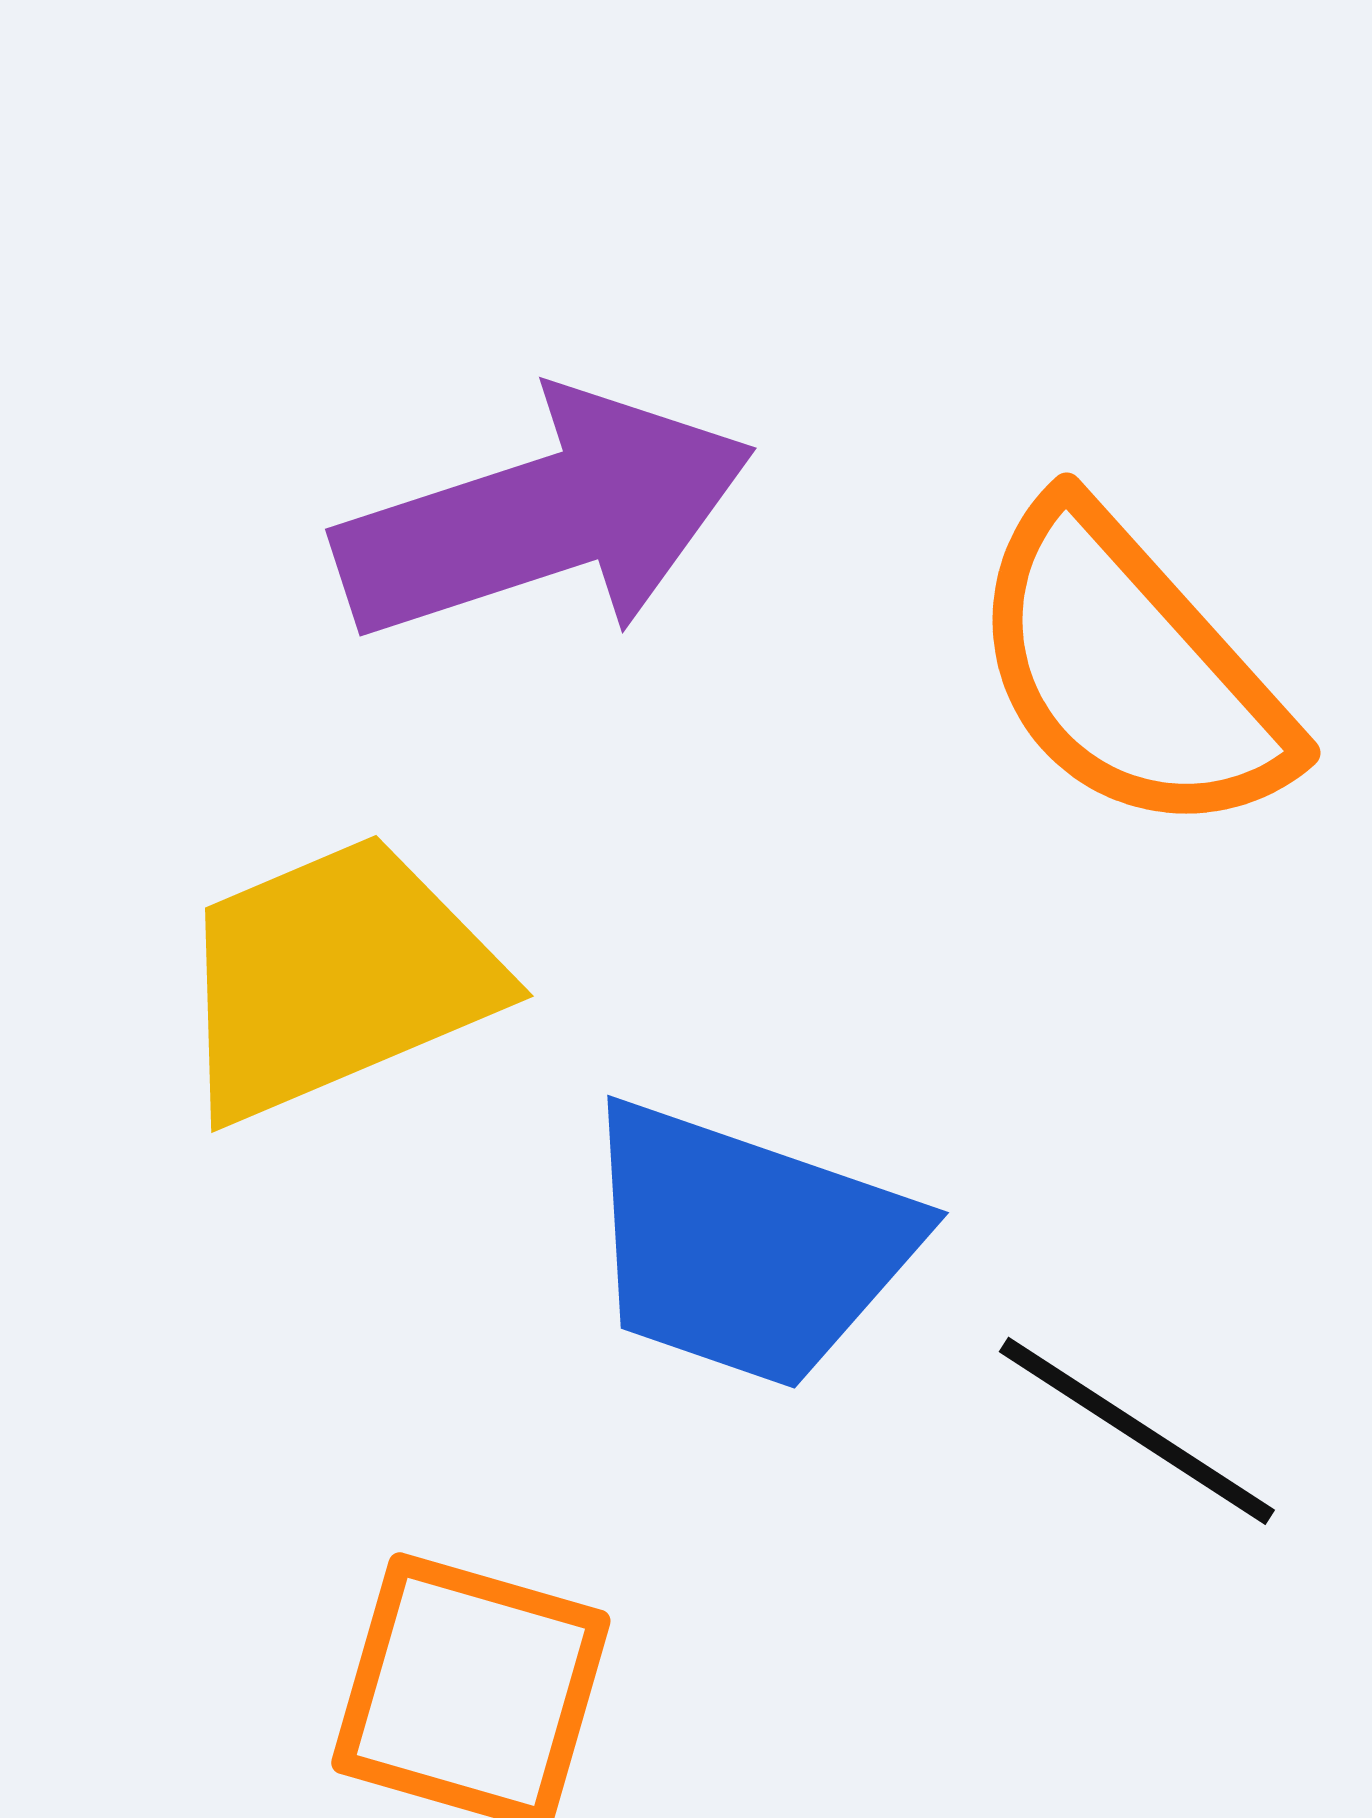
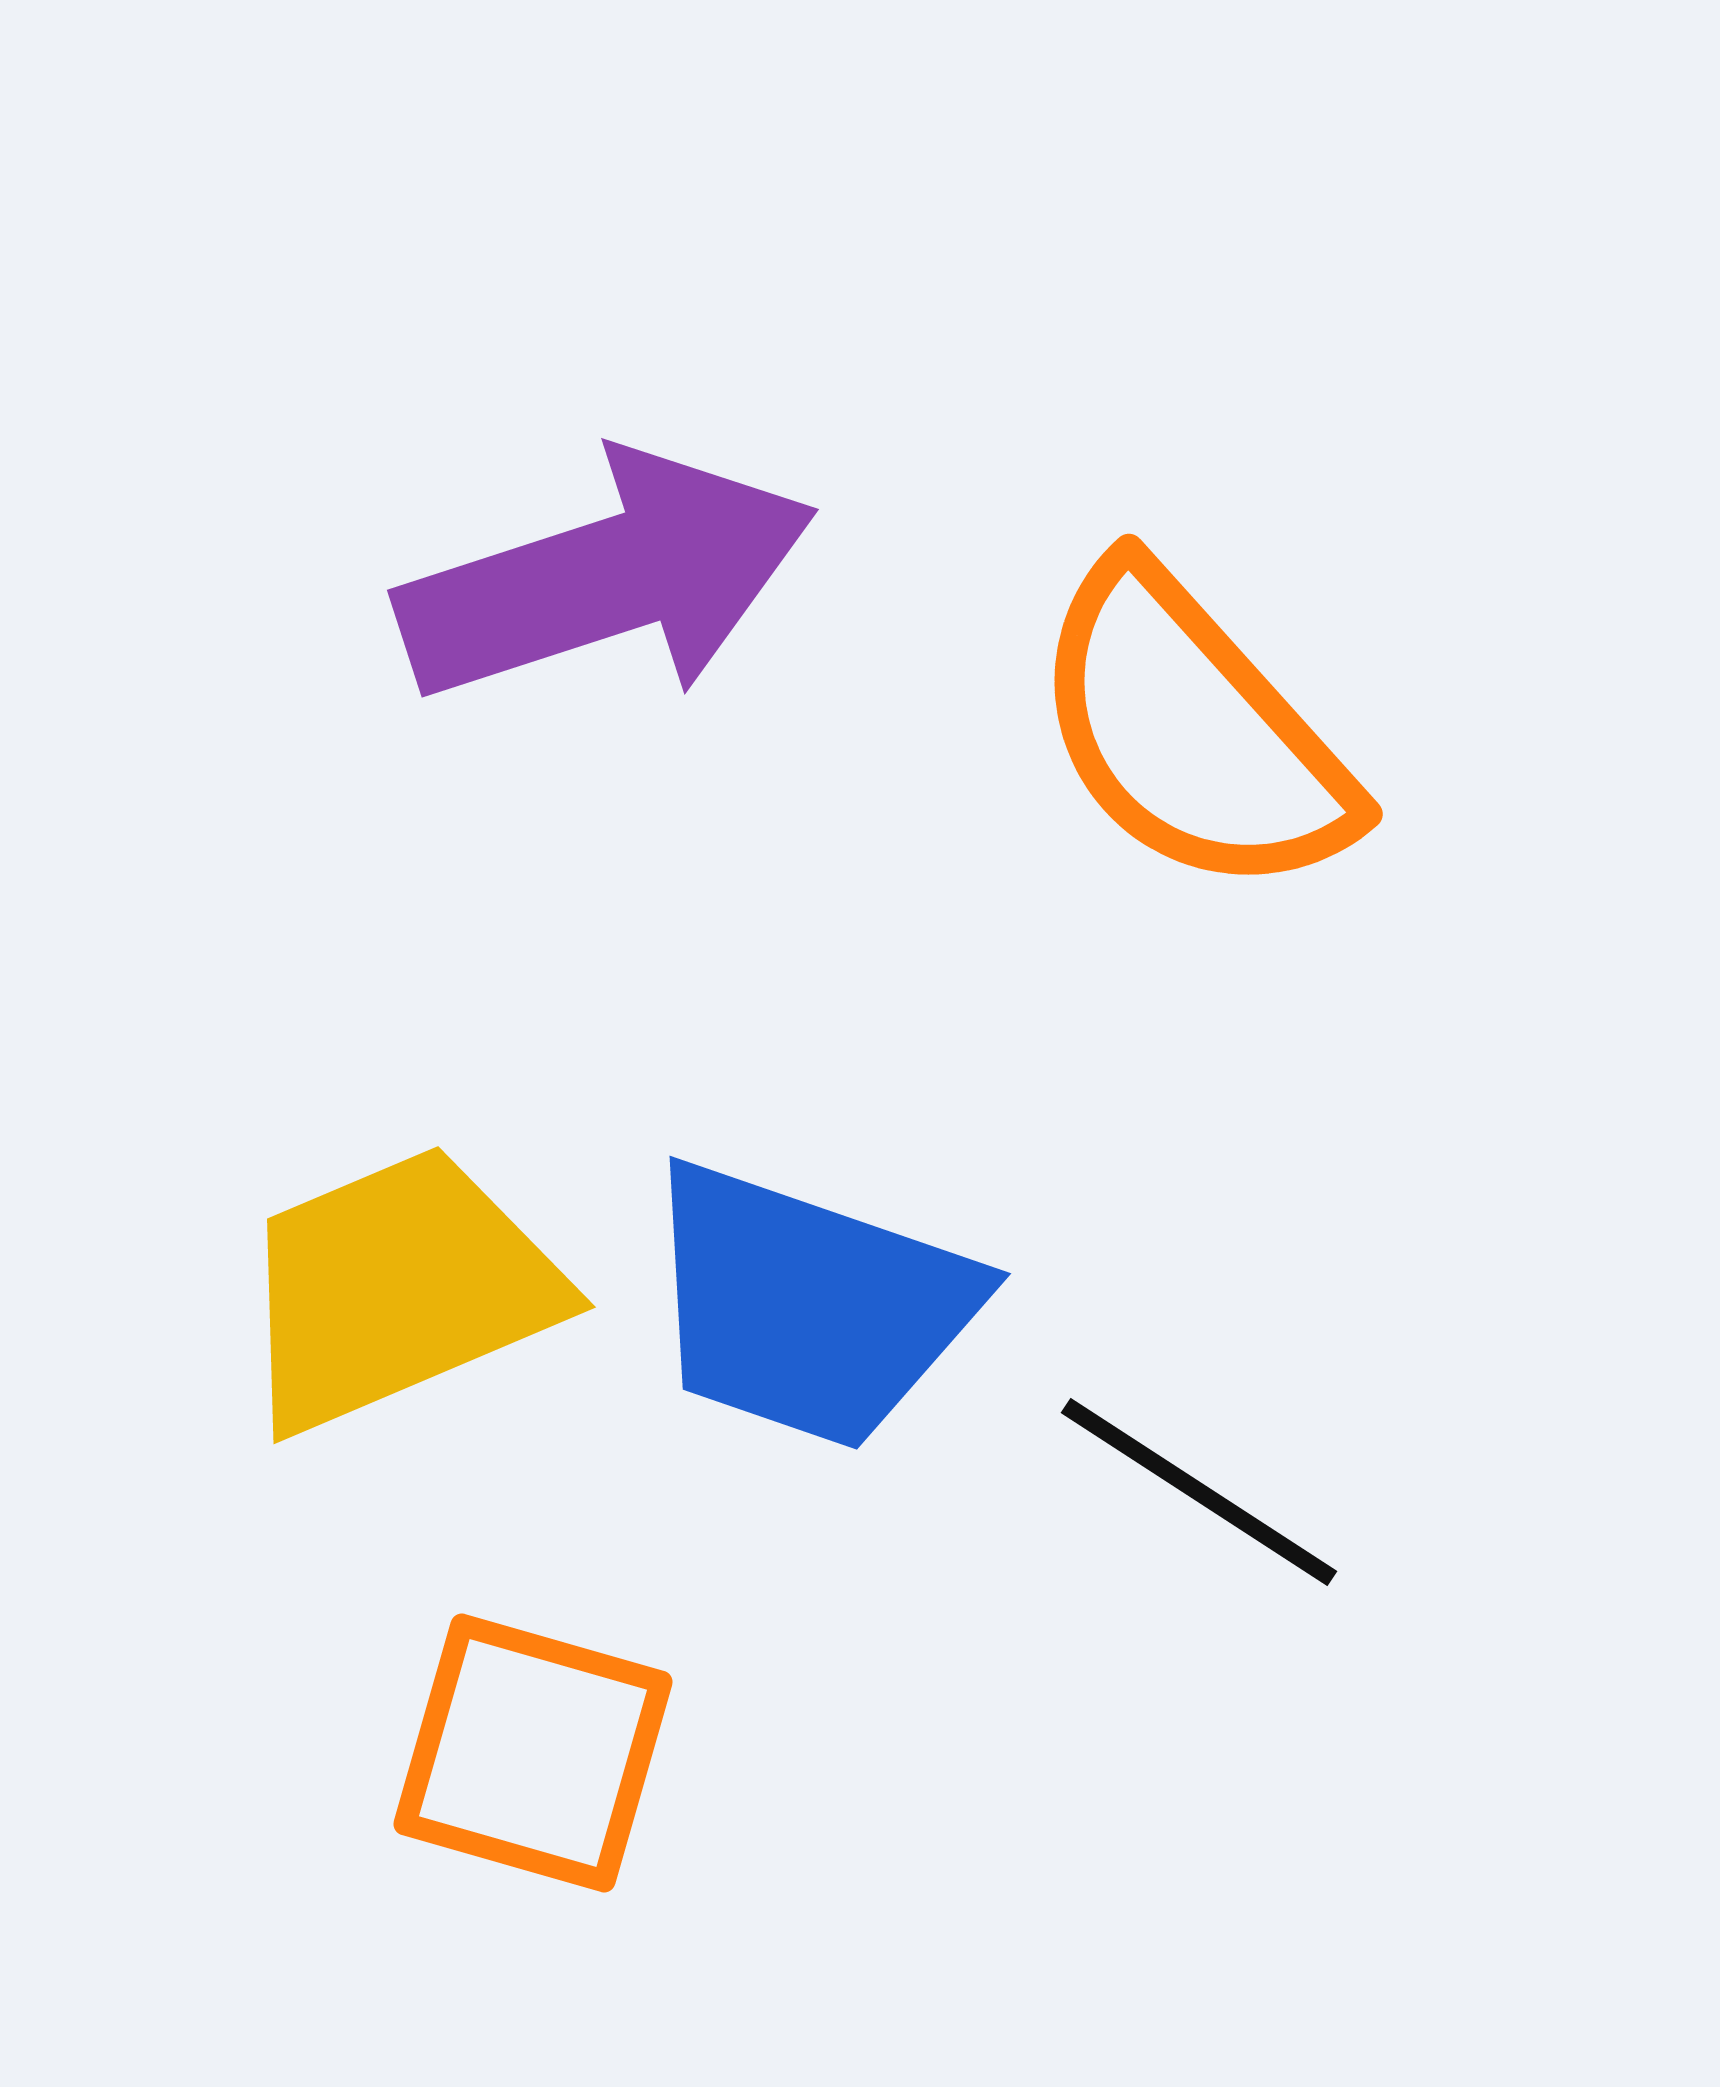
yellow trapezoid: (336, 978) -> (398, 1289), moved

